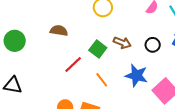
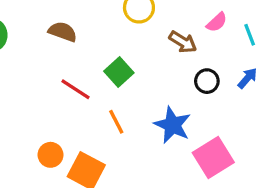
brown arrow: (122, 43) -> (183, 42), moved
red line: (73, 64) -> (75, 89), turned 66

